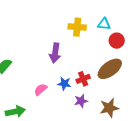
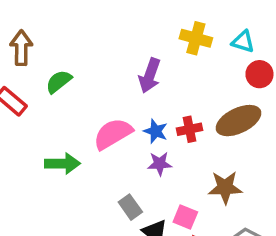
pink semicircle: (41, 90) -> (113, 134), size x1.6
purple star: (81, 101) -> (160, 164), moved

